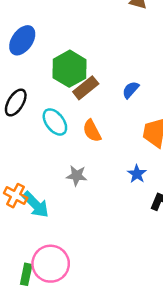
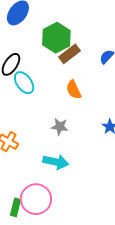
cyan ellipse: (55, 122) -> (24, 83), moved
cyan arrow: (36, 205) -> (56, 162), moved, turned -35

